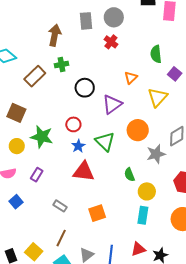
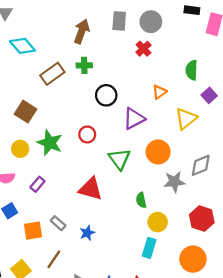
blue star: (78, 146) -> (87, 233), moved
orange square: (97, 213) -> (33, 231), moved

